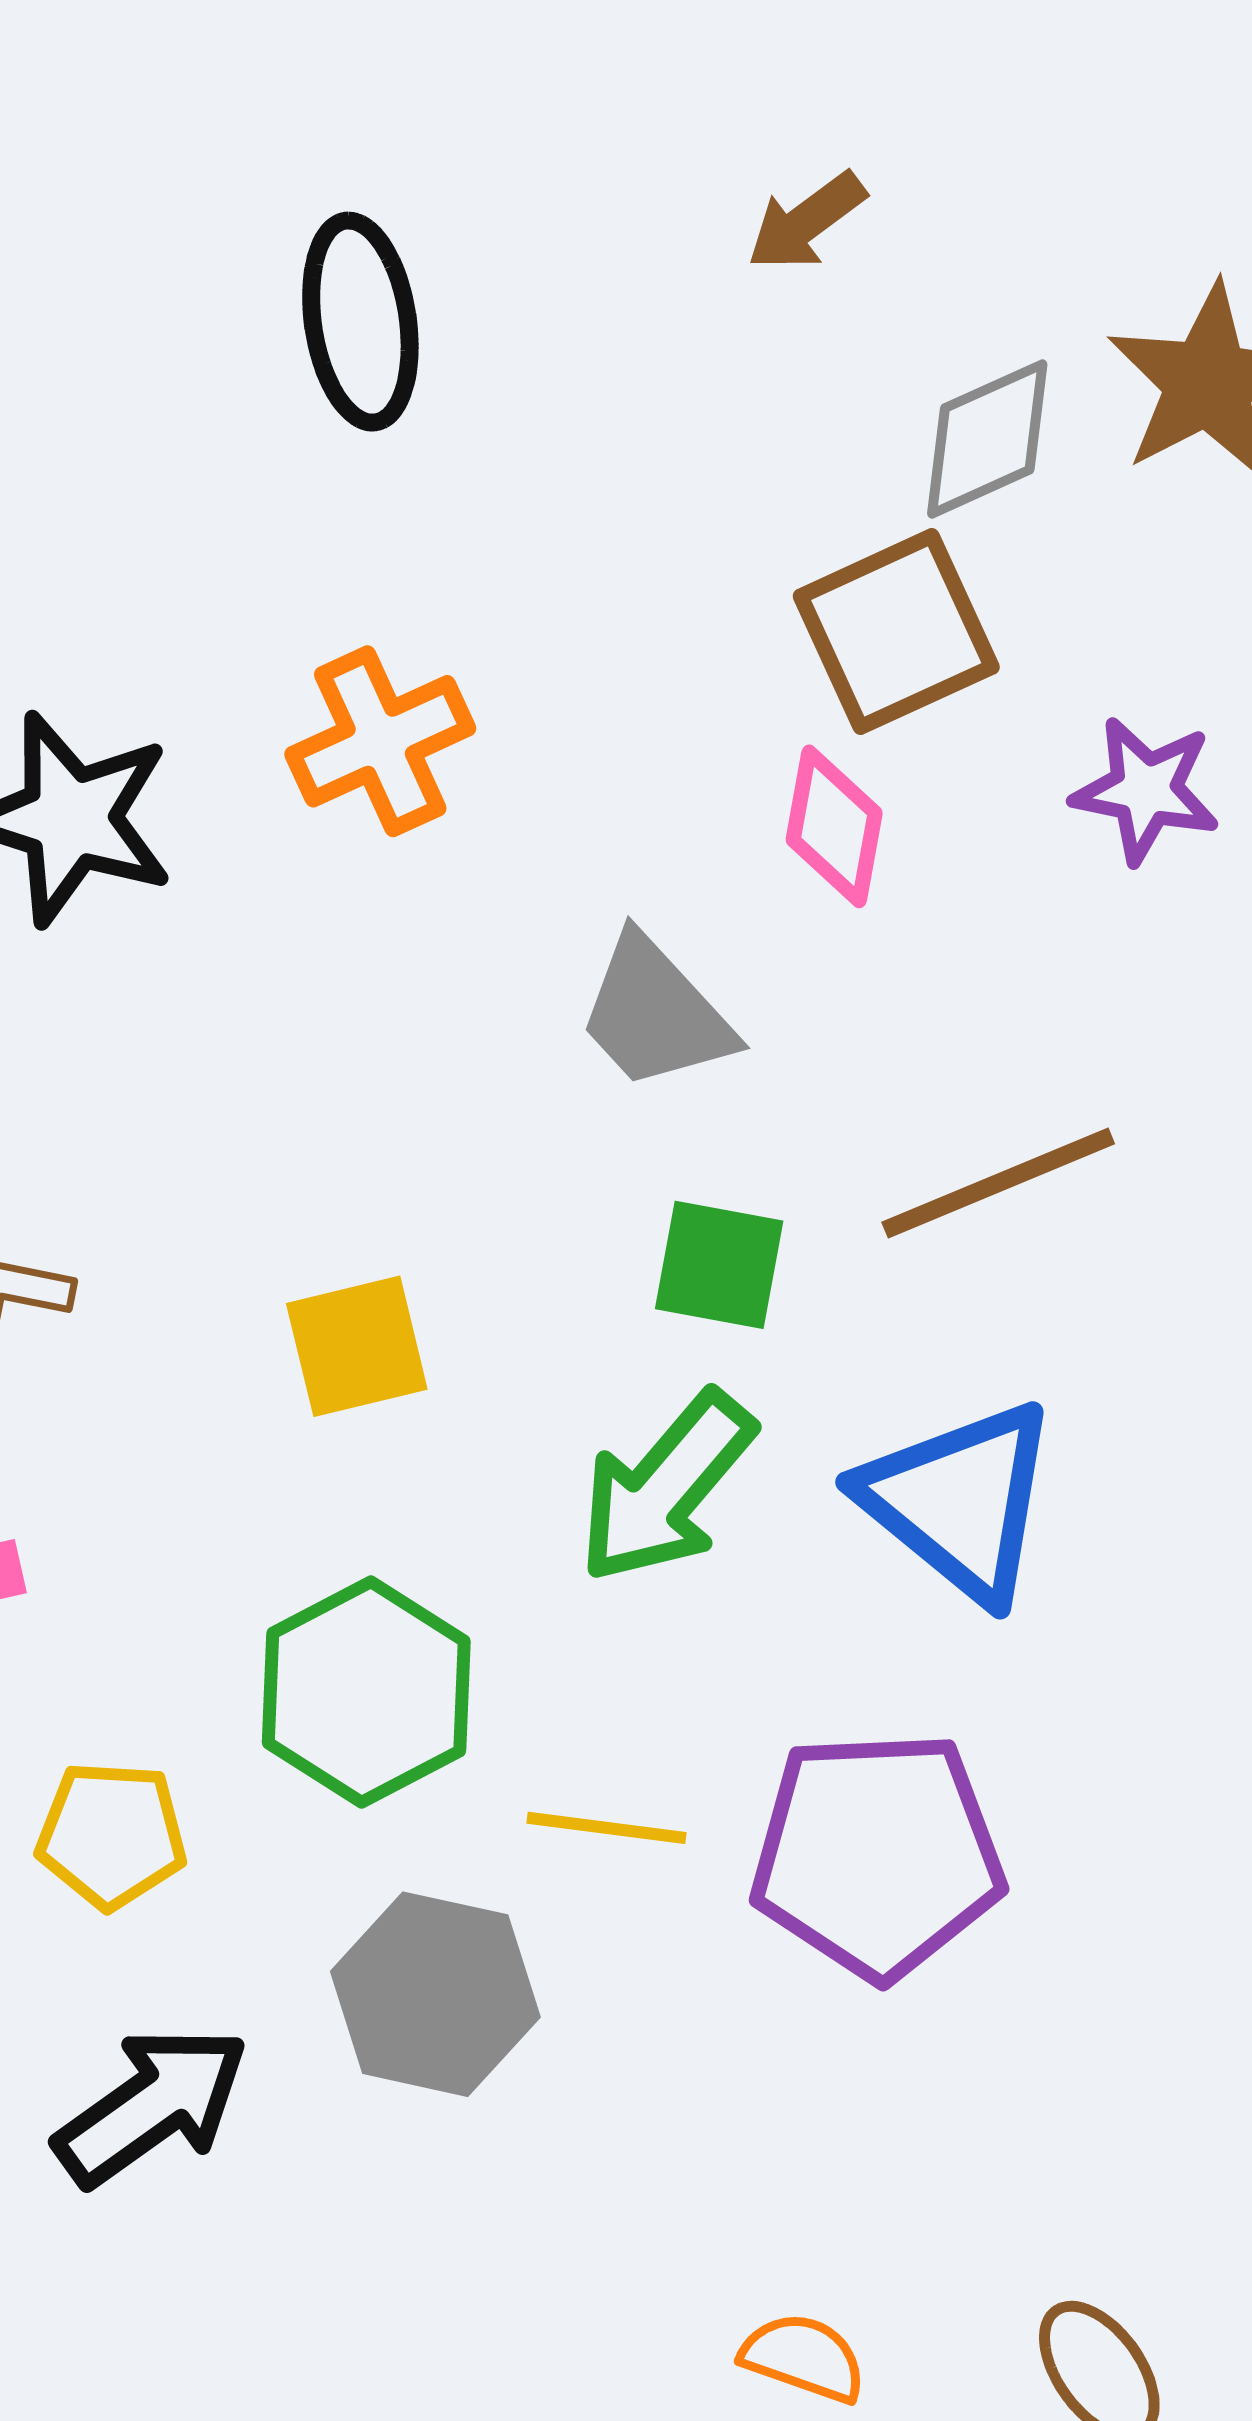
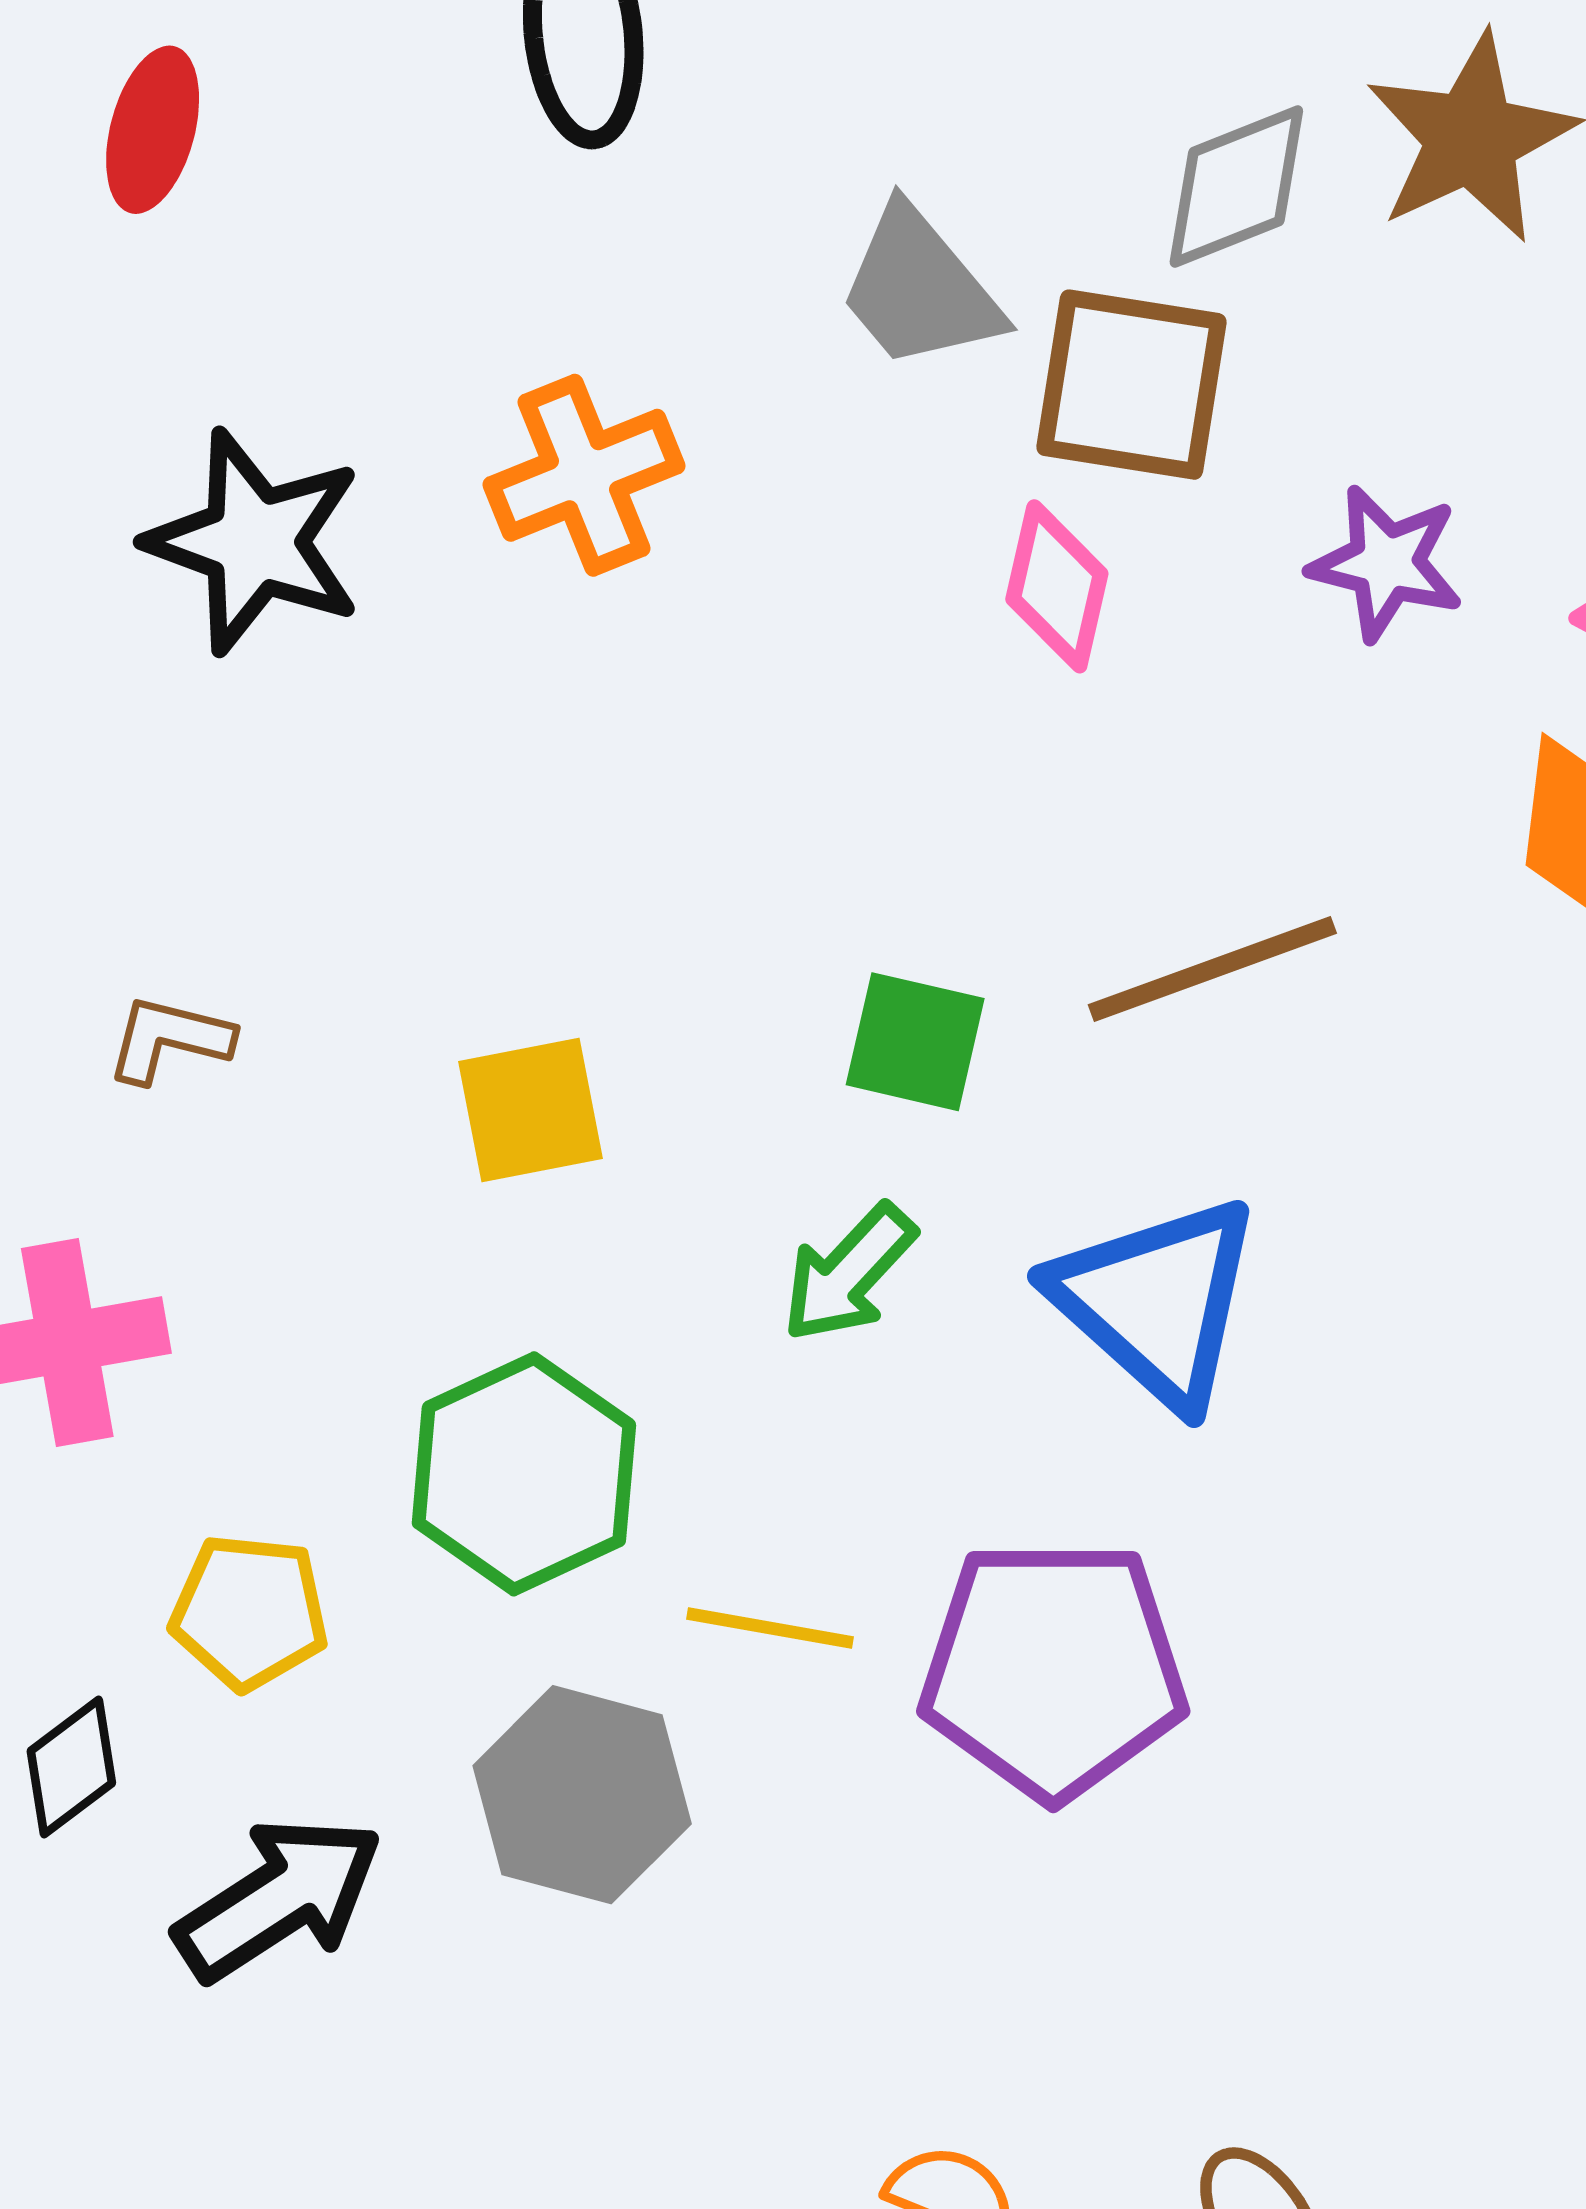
brown square: (896, 632) -> (1132, 385), turned 31
gray trapezoid: (655, 1013) -> (920, 289), moved
green arrow: (666, 1487) -> (849, 1273), size x0.7

